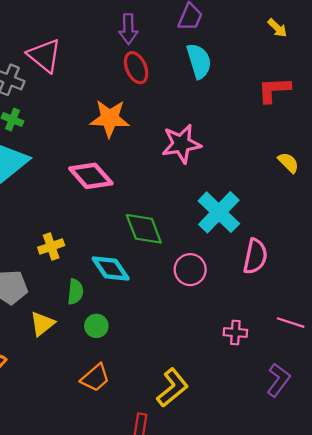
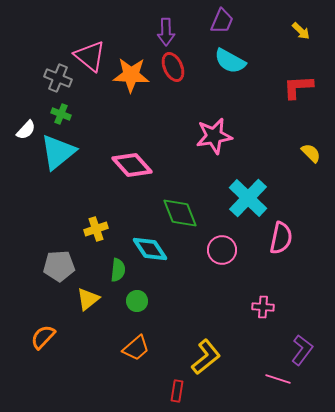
cyan semicircle: (199, 61) -> (230, 61), turned 136
orange star: (110, 118) -> (131, 75), moved
pink line: (291, 323) -> (278, 379), moved

